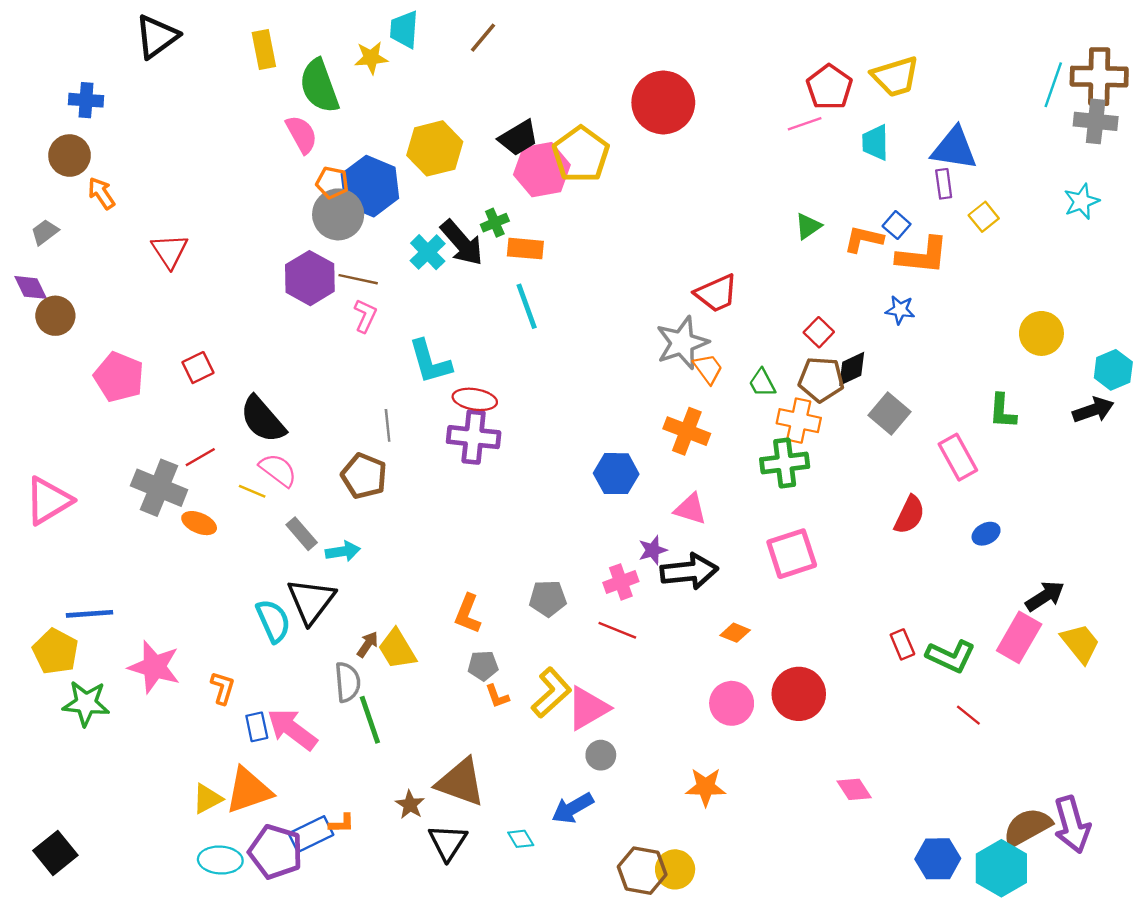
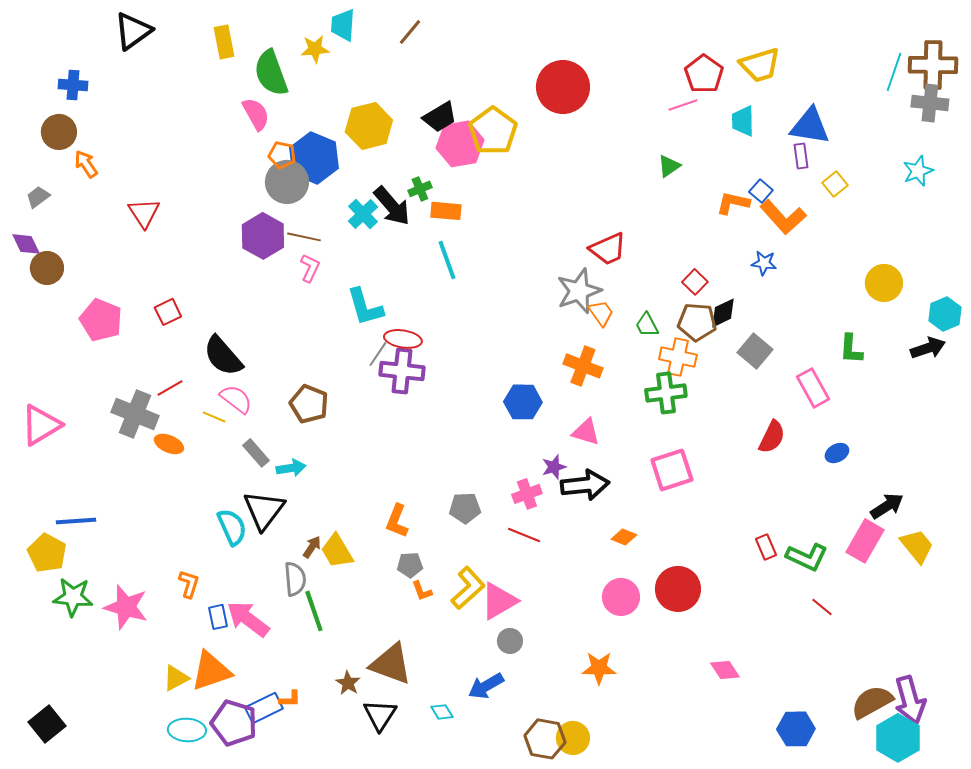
green triangle: (808, 226) -> (669, 166), moved
orange L-shape: (922, 256) -> (783, 217), turned 42
gray line: (388, 425) -> (378, 354), moved, turned 40
pink star: (154, 667) -> (126, 607), moved
cyan hexagon: (1001, 868) -> (898, 738), moved

